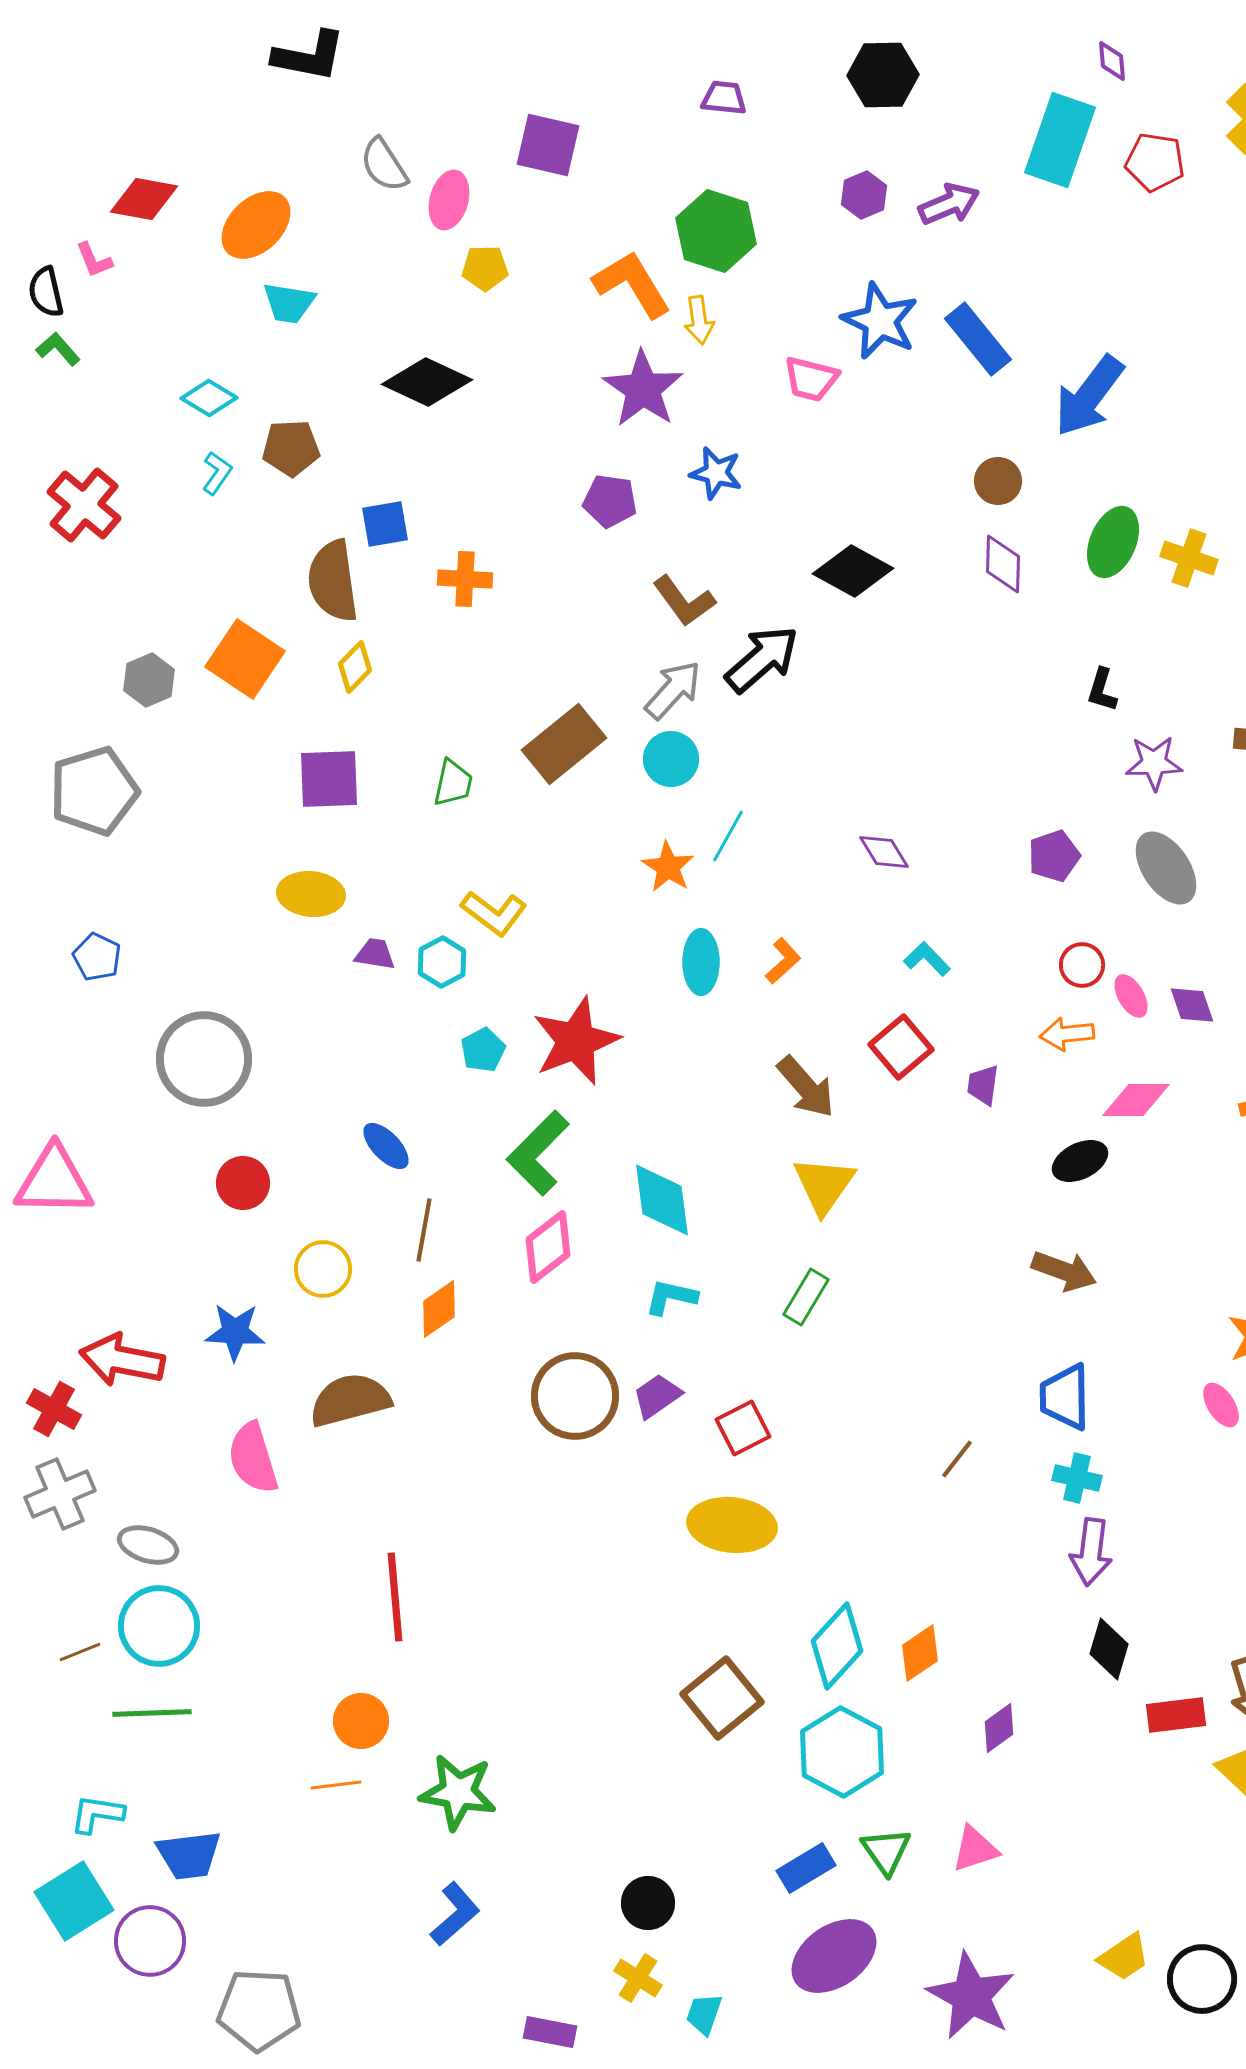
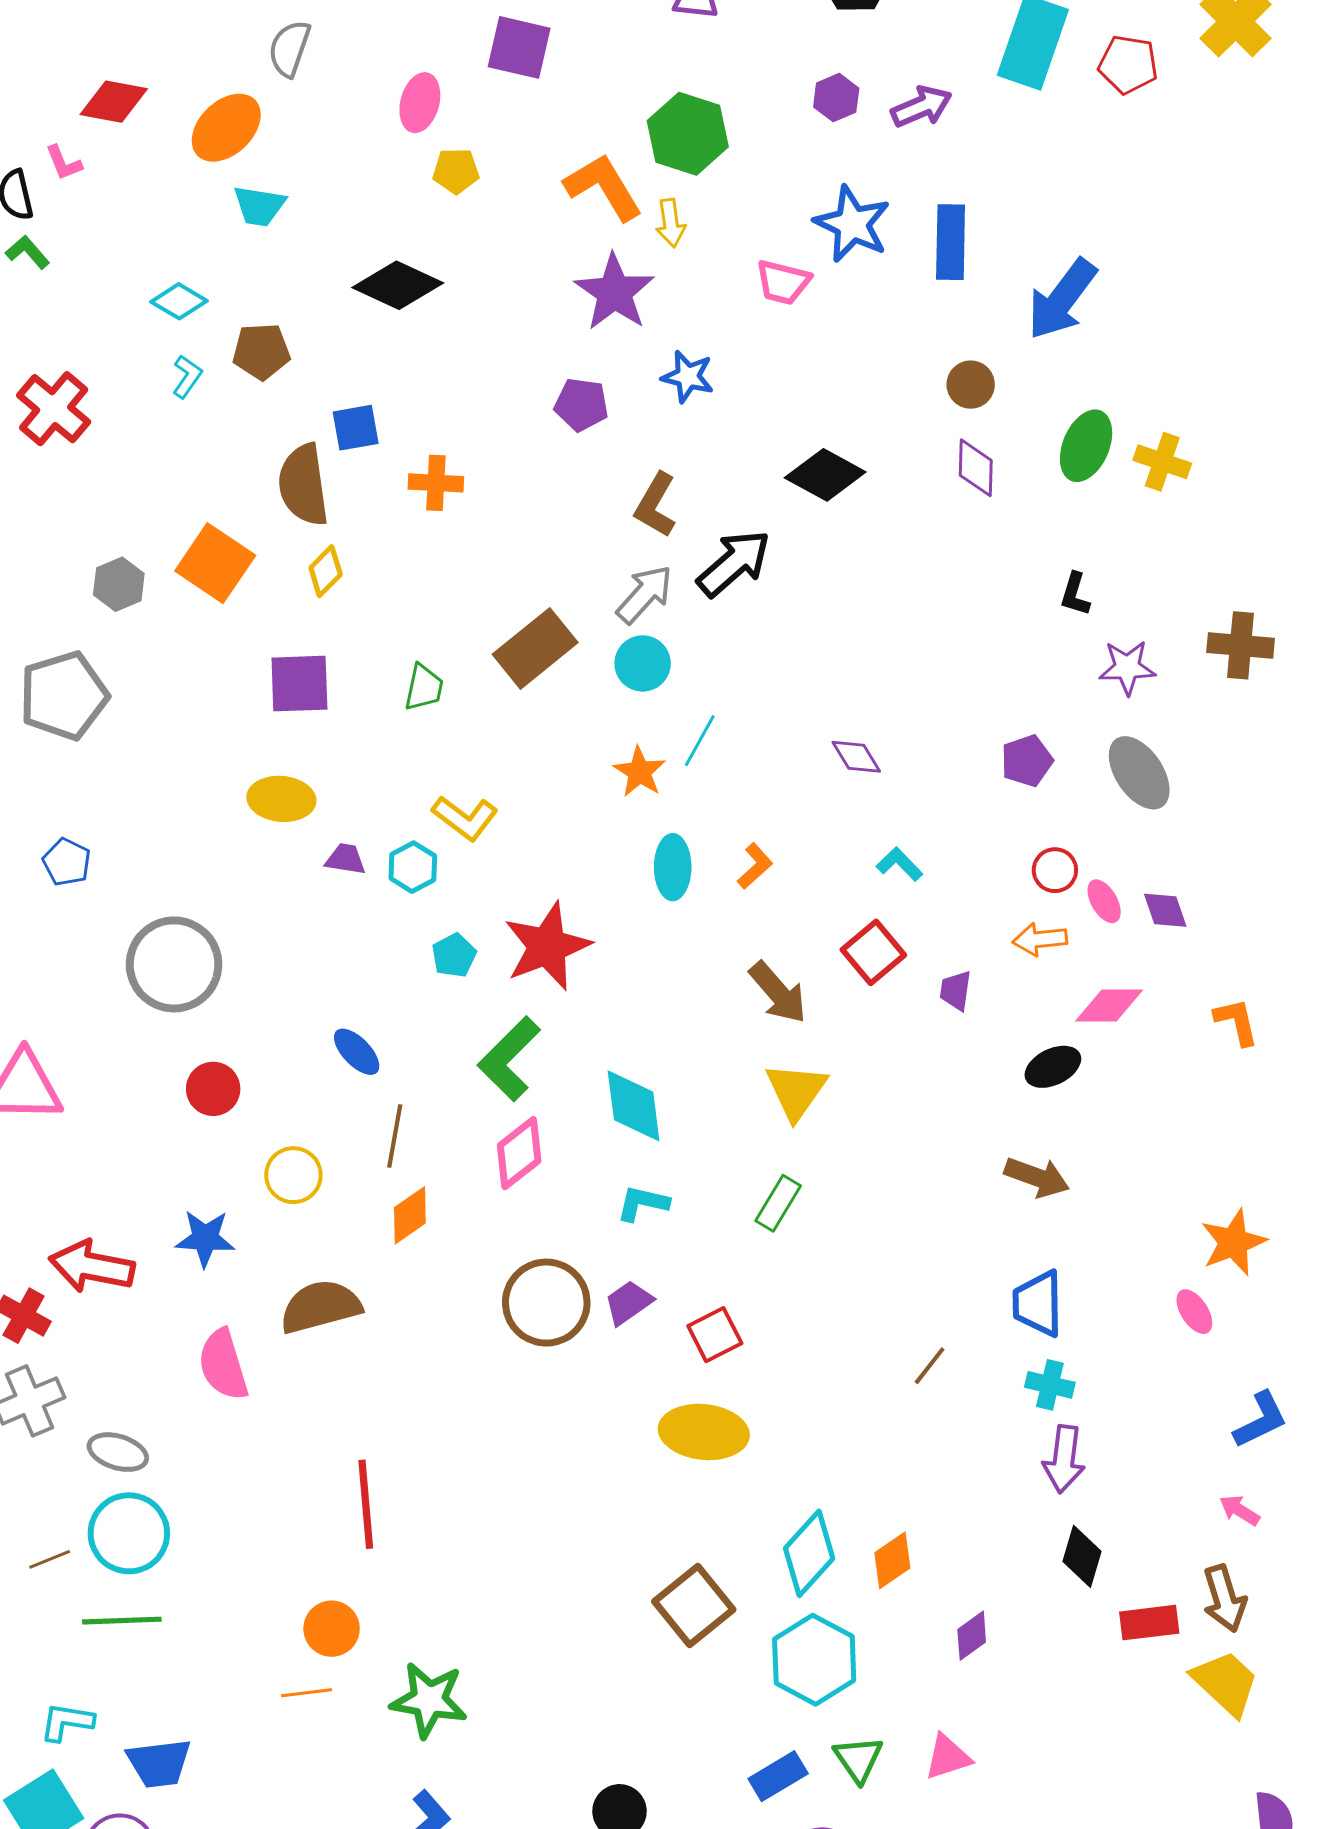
gray semicircle: (384, 165) -> (289, 48), moved, turned 52
blue rectangle: (978, 339) -> (951, 242), turned 40
brown L-shape: (684, 601) -> (656, 505), turned 66

